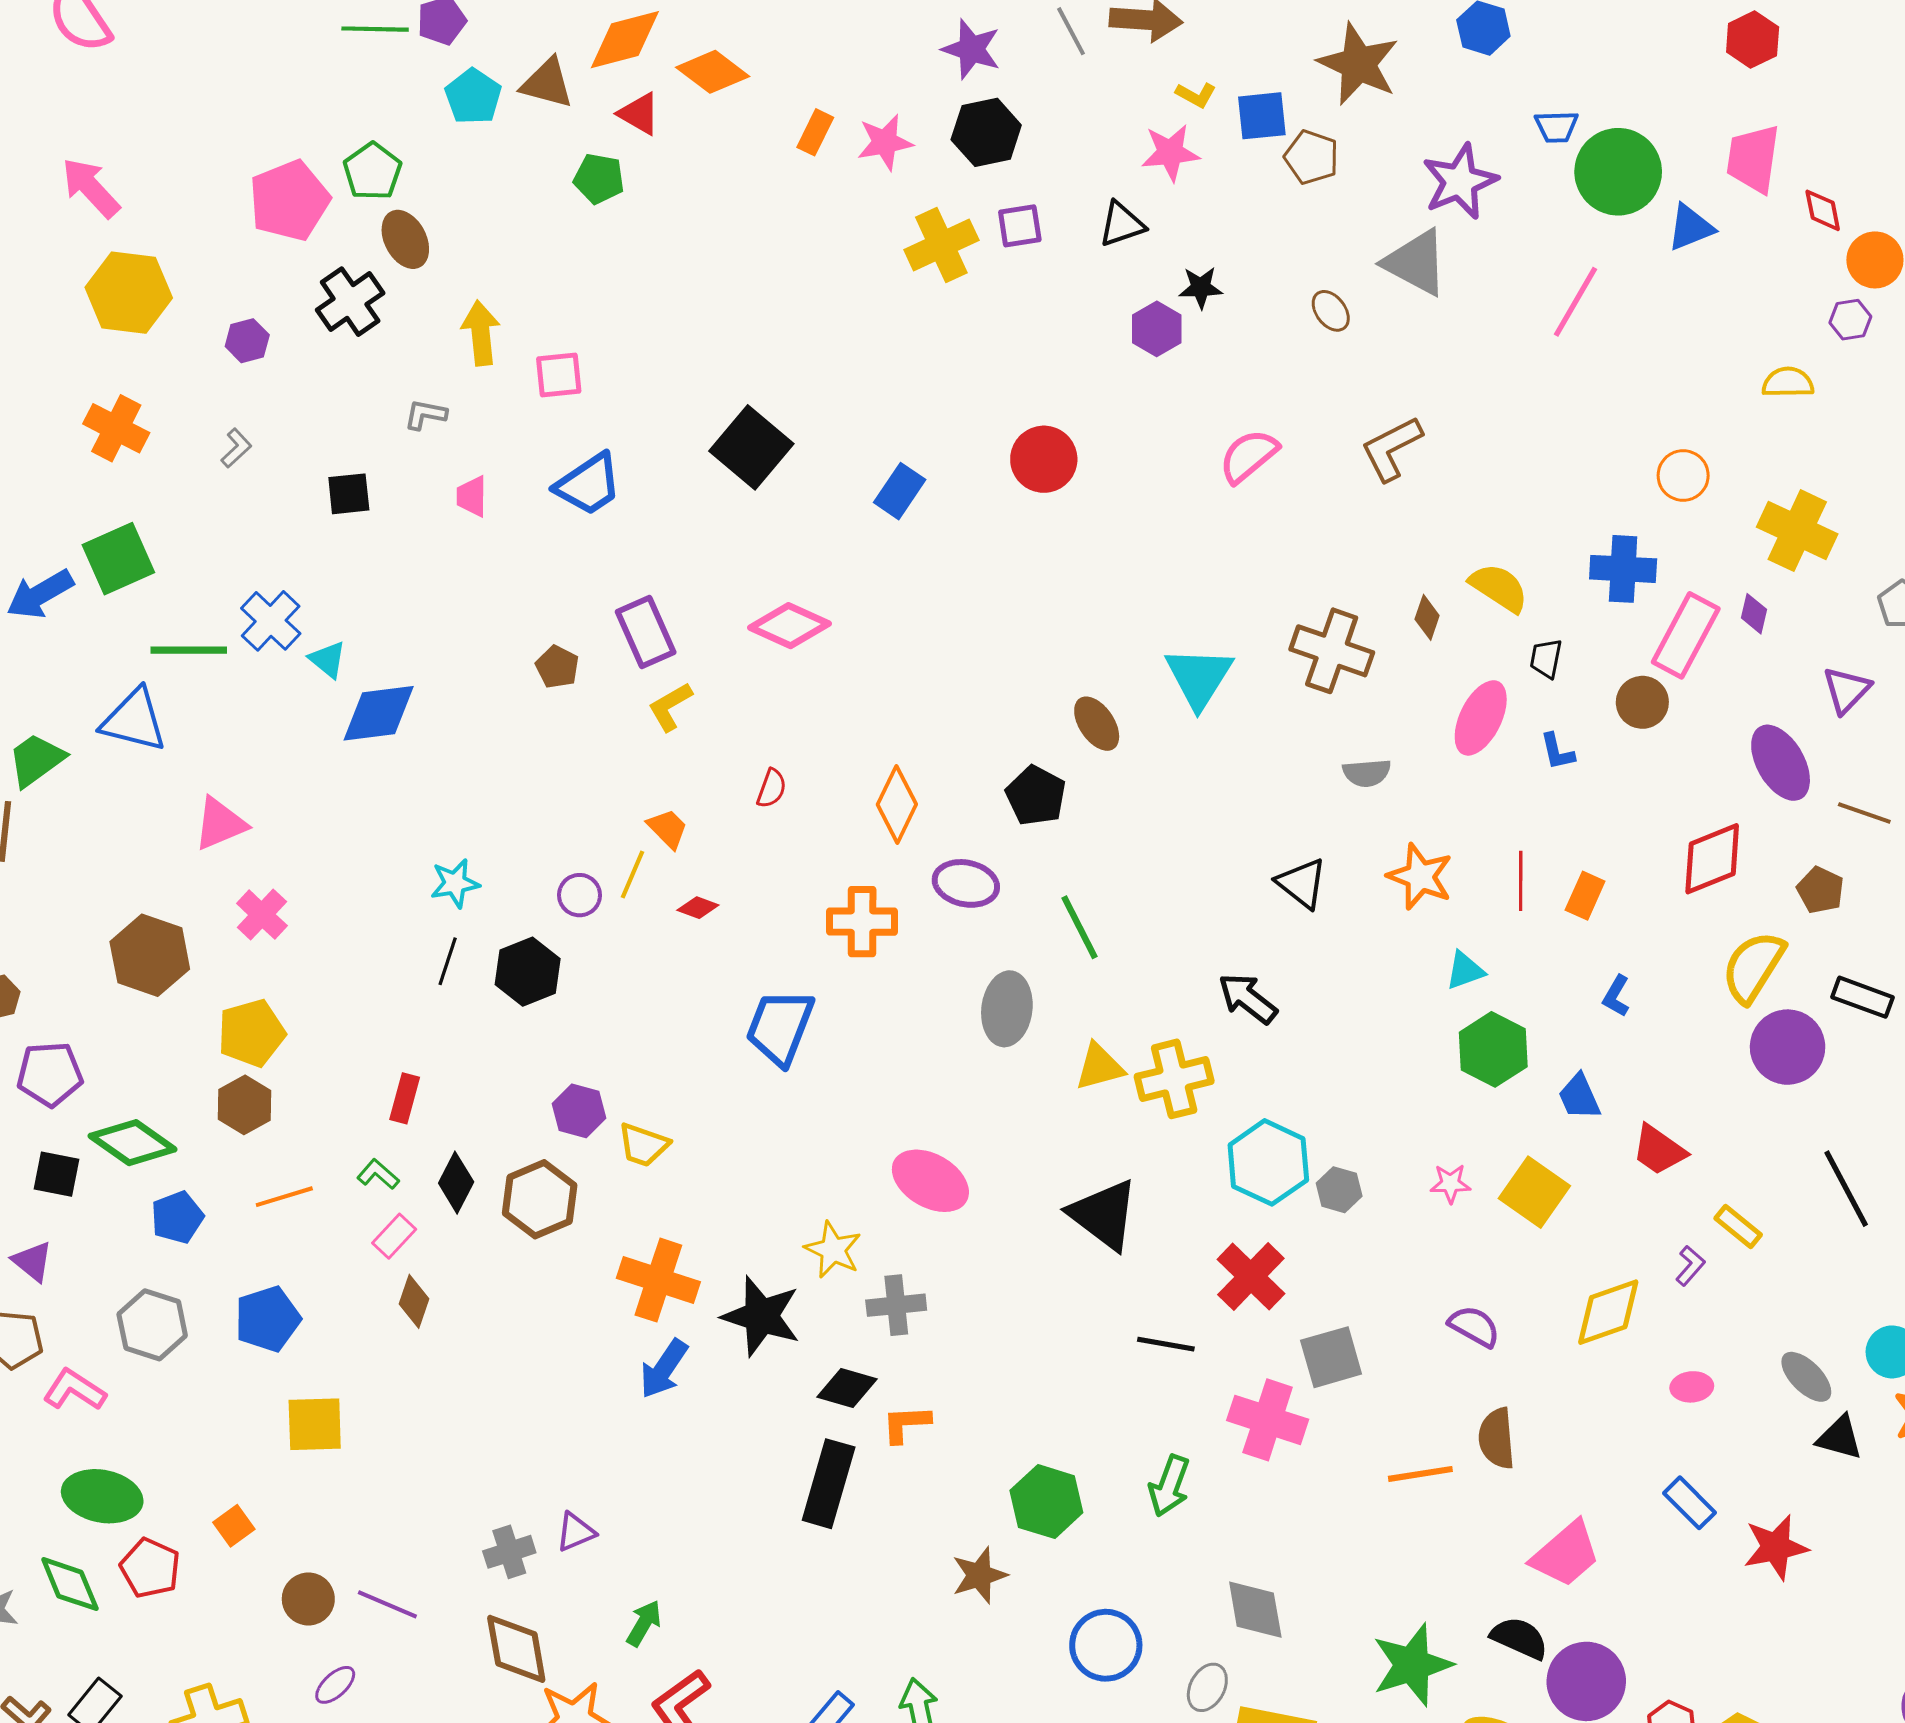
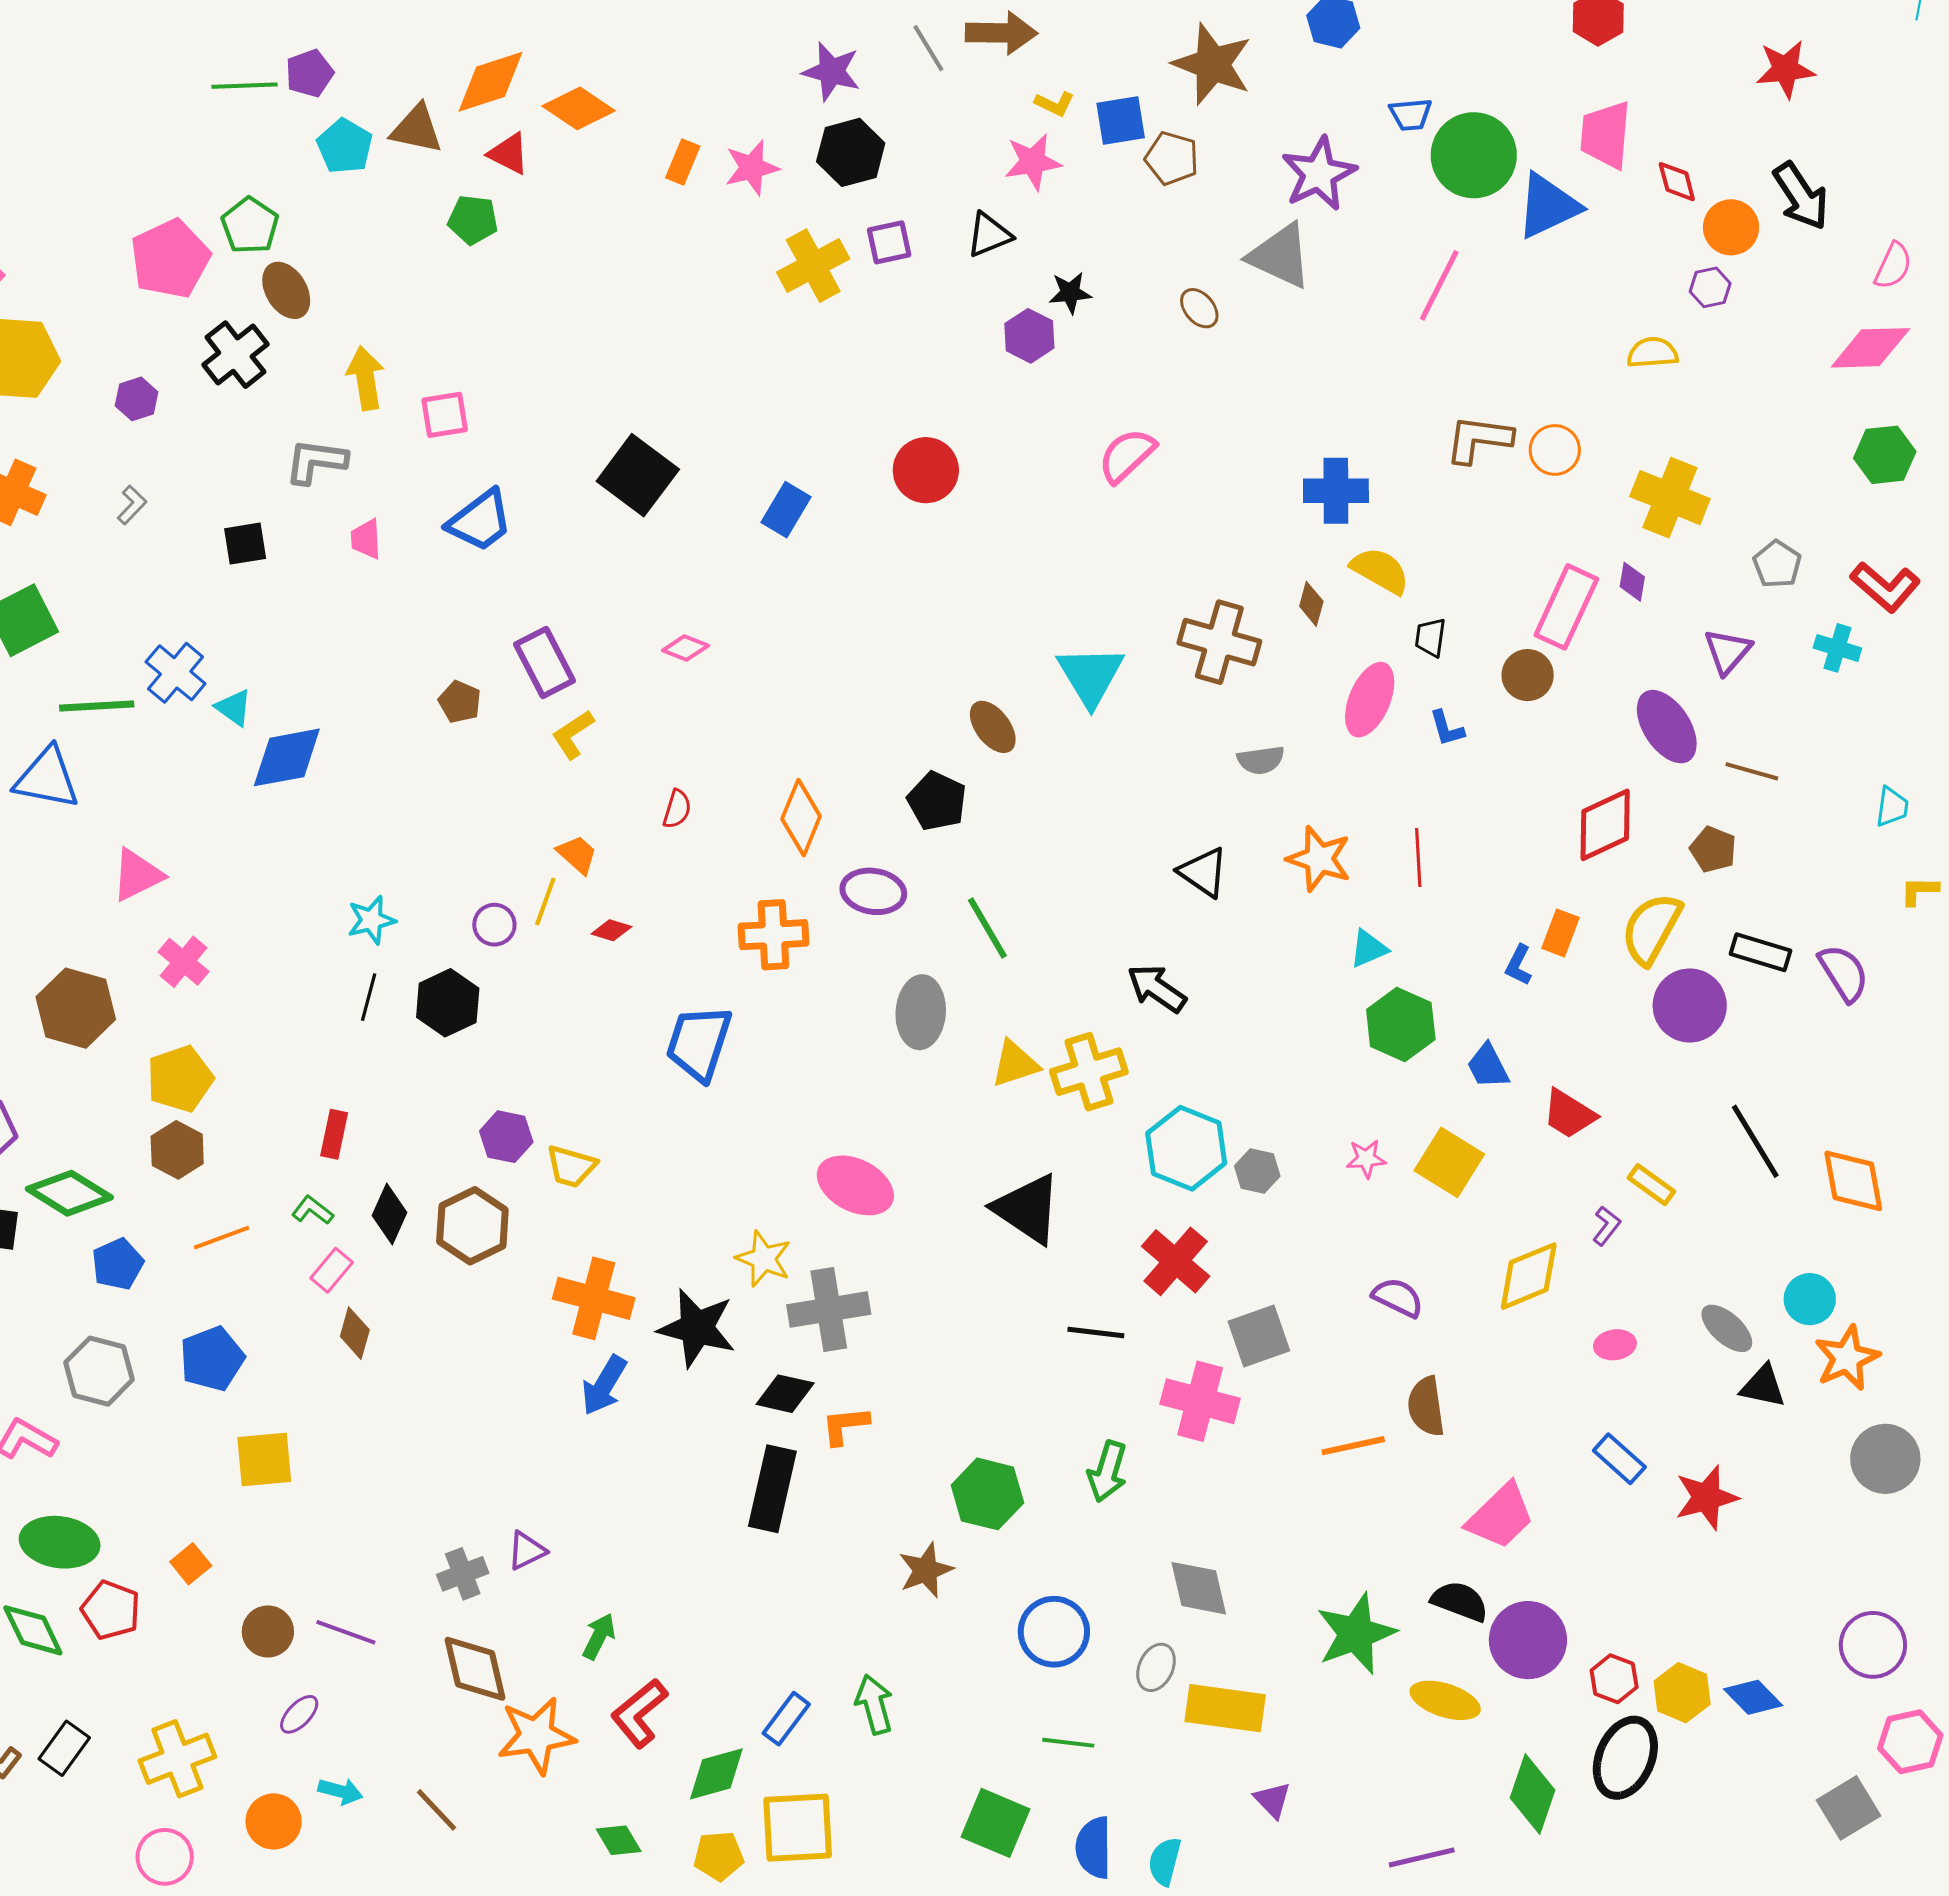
blue triangle: (1690, 228) -> (1548, 206), size x1.4
gray L-shape: (425, 415) -> (316, 461), size x1.5
brown L-shape: (1391, 449) -> (1479, 439), moved, turned 38
blue cross: (1623, 569) -> (1336, 491), moved
pink diamond: (790, 626) -> (685, 648), size x0.6
orange rectangle: (1585, 896) -> (1560, 933), moved
gray cross: (896, 1305) -> (829, 1310), size x1.4

